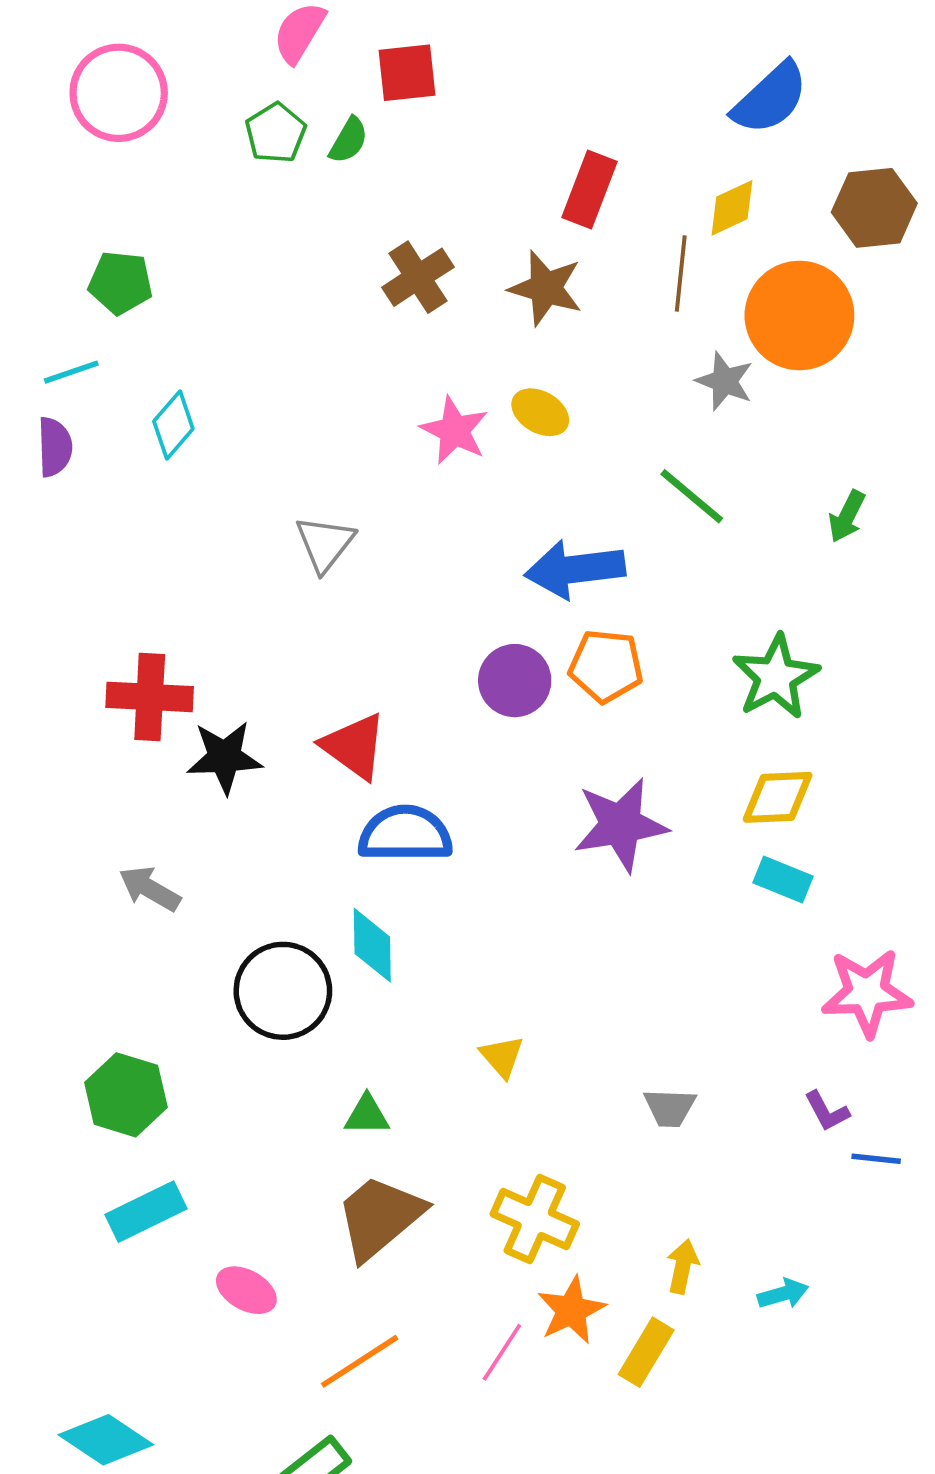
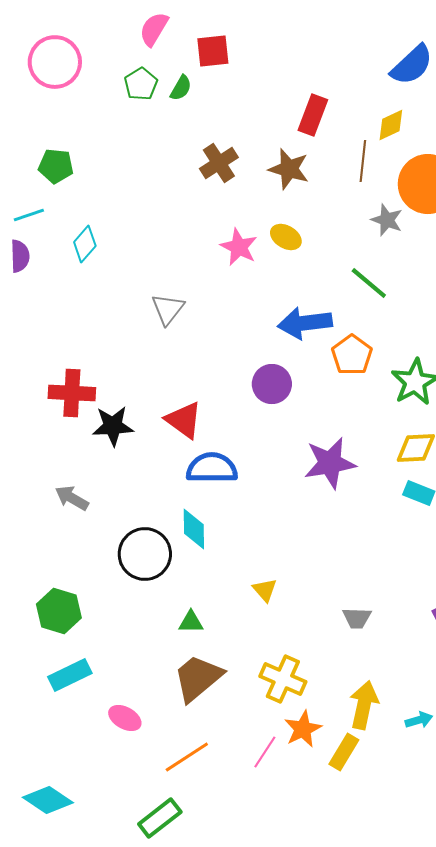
orange pentagon: (606, 666) -> (352, 355), moved, turned 30
yellow arrow: (683, 1266) -> (364, 705), size x1.6

